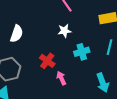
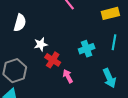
white star: (64, 31) -> (41, 44), moved
white semicircle: (17, 34) -> (20, 23), moved

